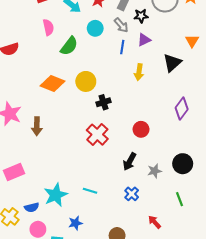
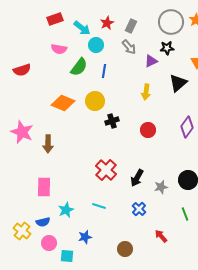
black star: (141, 16) -> (167, 48), moved
pink semicircle: (48, 27) -> (59, 49), turned 112
cyan circle: (95, 28) -> (96, 45), moved
blue line: (122, 47) -> (104, 71), moved
red circle: (141, 129) -> (148, 130), moved
red cross: (97, 135) -> (106, 170), moved
pink rectangle: (14, 172) -> (44, 187), moved, turned -66
cyan star: (56, 195) -> (66, 210), size x0.7

